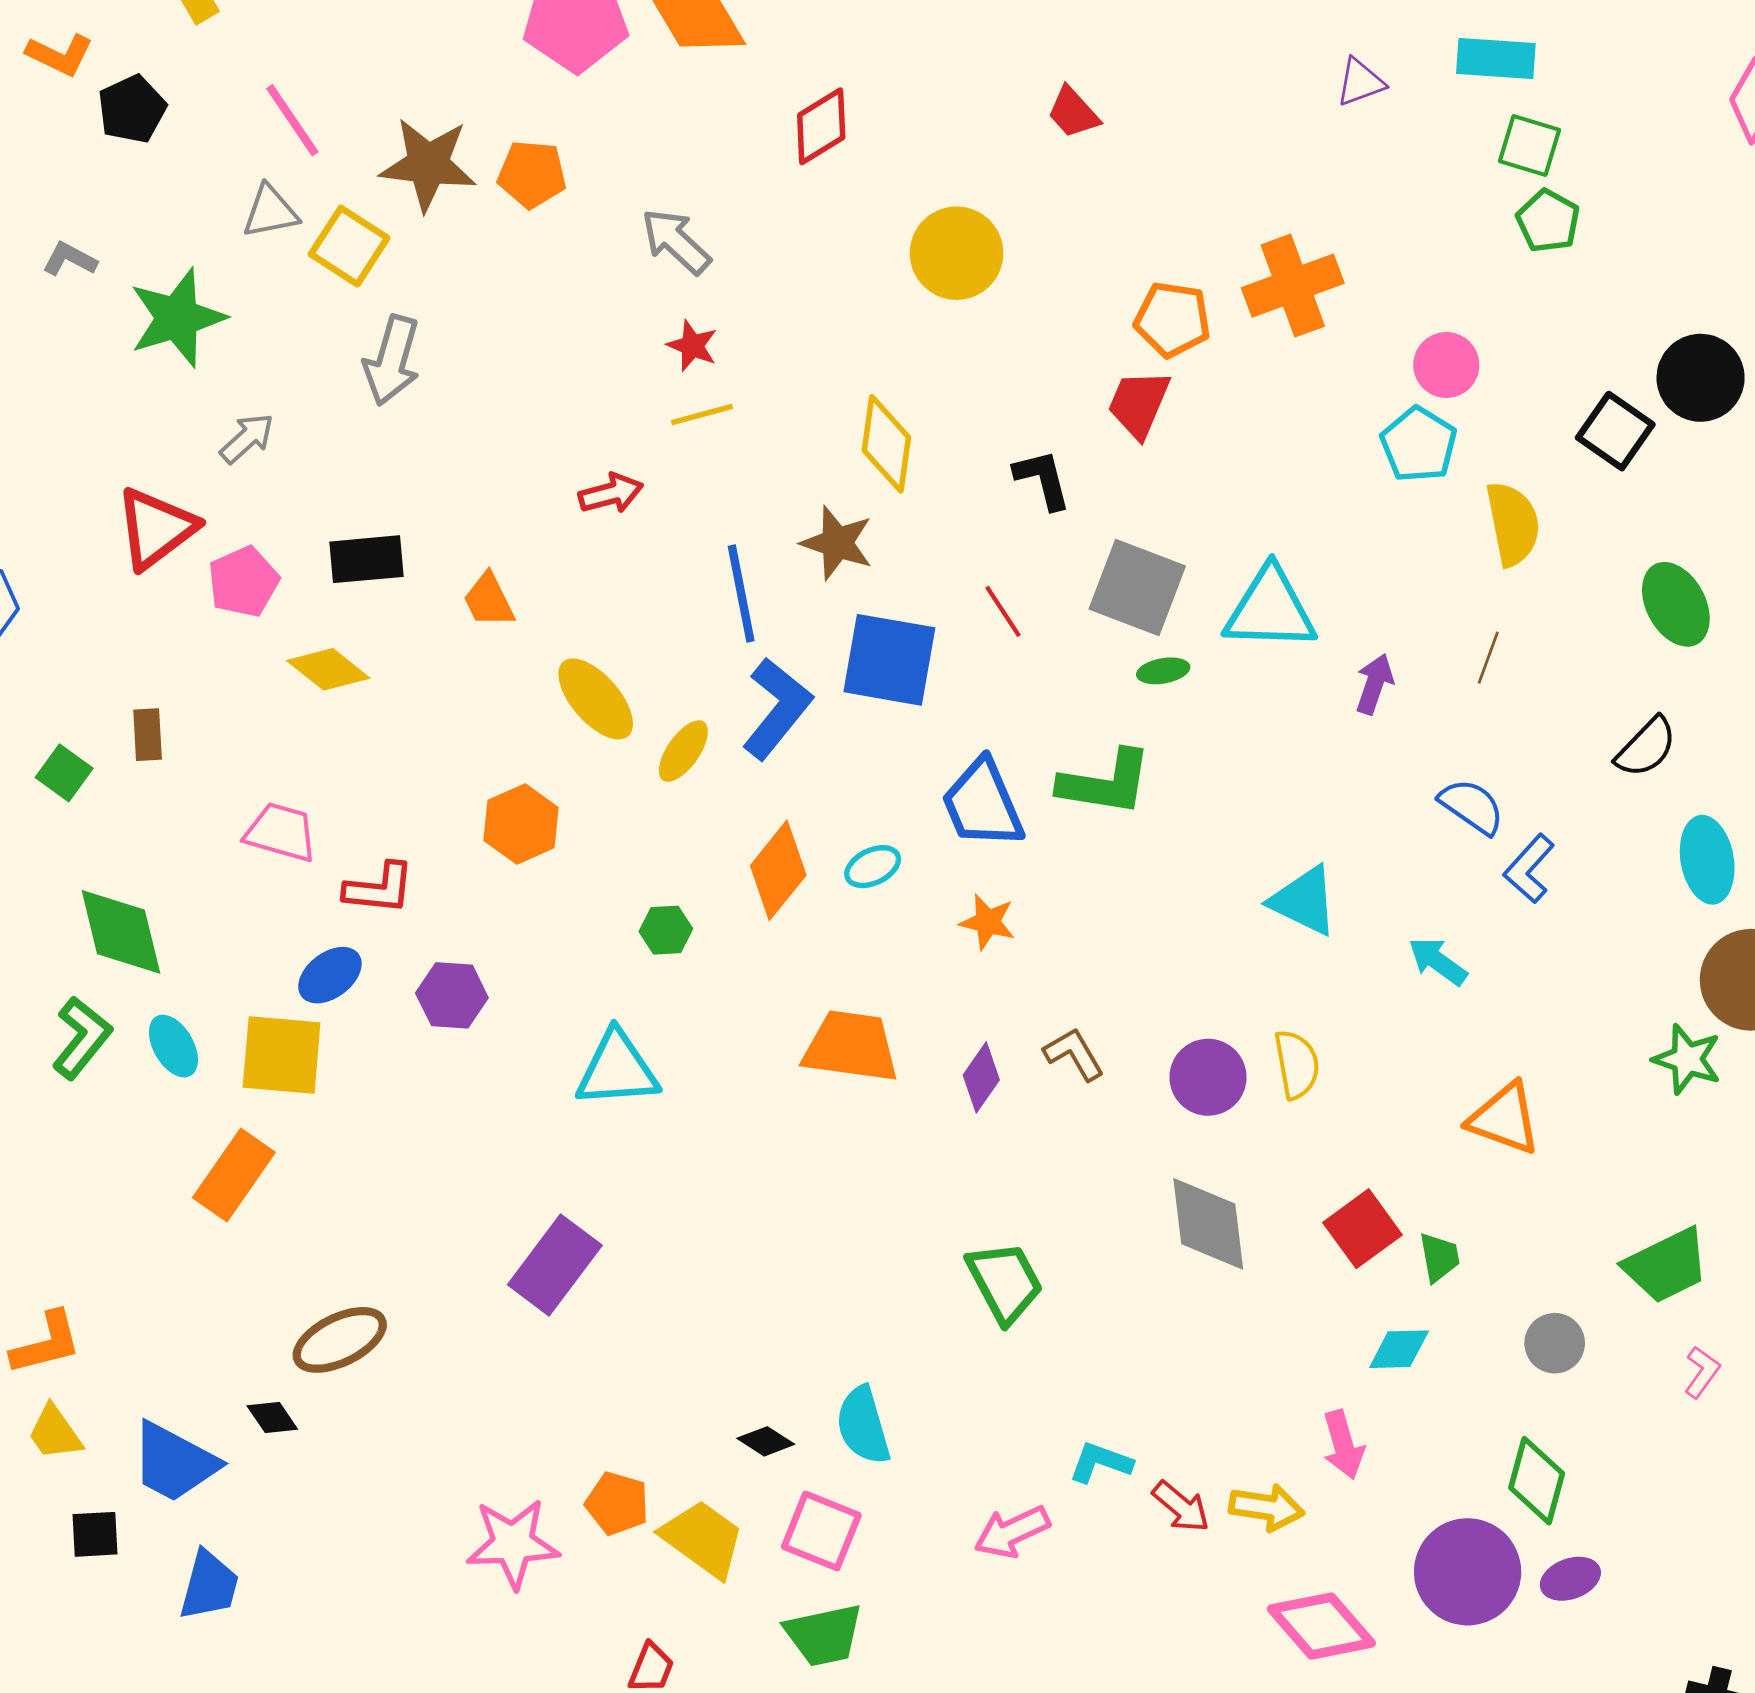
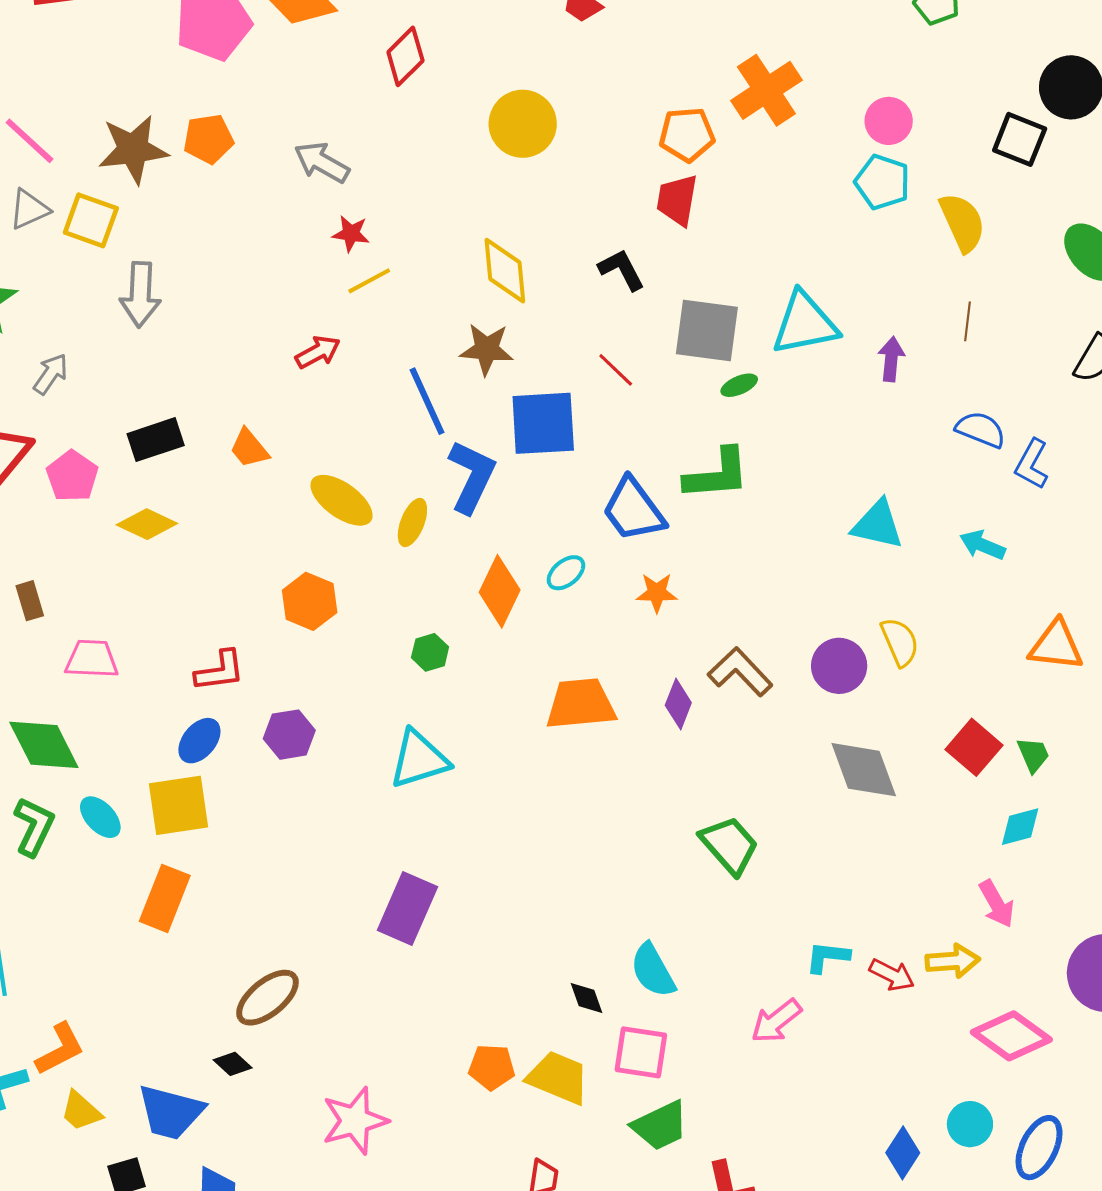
pink trapezoid: (281, 832) -> (92, 659), moved
brown L-shape: (1074, 1054) -> (740, 672), size x1.4
black diamond: (766, 1441) -> (587, 998), turned 51
pink star: (513, 1543) -> (355, 1121), moved

